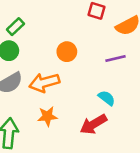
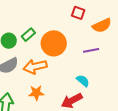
green rectangle: (15, 27) -> (28, 35), moved
orange circle: (67, 52) -> (54, 43), size x1.6

